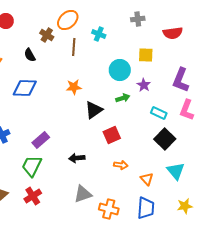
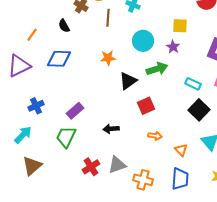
cyan circle: (120, 70) -> (143, 41), moved
purple star: (144, 85) -> (173, 47), moved
green arrow: (123, 98) -> (157, 69), size x1.5
red cross: (33, 196) -> (91, 167), moved

